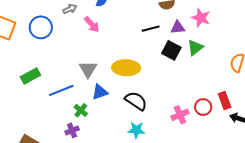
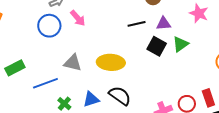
pink star: (201, 18) -> (199, 13), moved
blue circle: (41, 27) -> (49, 26), moved
gray triangle: (88, 69) -> (73, 63), turned -48
blue triangle: (100, 92) -> (91, 99), moved

